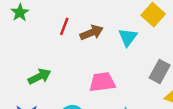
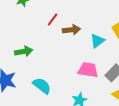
pink trapezoid: (102, 82) -> (88, 70), moved

